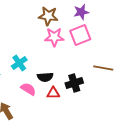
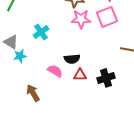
cyan cross: (19, 63) -> (41, 32), moved
black cross: (74, 83) -> (106, 78), moved

